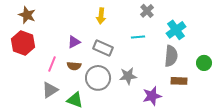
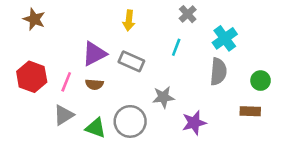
cyan line: (138, 37) -> (176, 47), turned -64
purple triangle: (74, 42) -> (94, 54), size x1.5
red hexagon: (23, 43) -> (32, 77), moved
gray circle: (98, 78) -> (130, 121), moved
brown rectangle: (179, 81) -> (250, 111), moved

